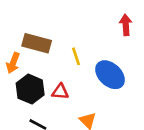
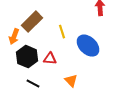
brown rectangle: (37, 43) -> (32, 22), turned -60

